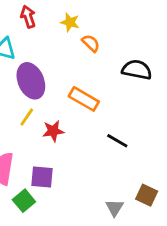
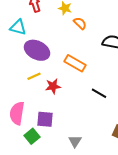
purple ellipse: (31, 81) -> (37, 50), turned -40
yellow line: (27, 117) -> (34, 76), turned 32
gray triangle: (115, 208) -> (75, 141), moved

